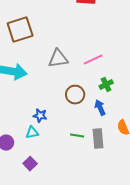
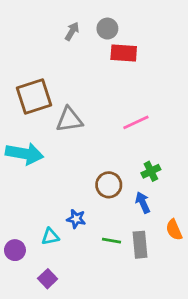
gray triangle: (58, 59) -> (69, 120), moved
pink line: (93, 60) -> (136, 122), moved
blue star: (40, 116) -> (76, 219), moved

